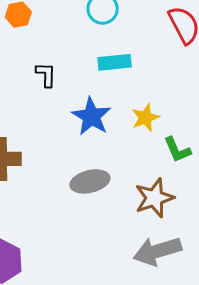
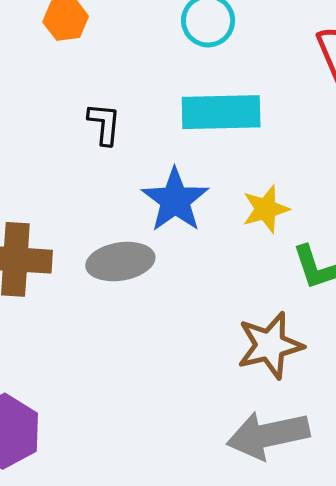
cyan rectangle: (115, 62) -> (221, 112), size x1.4
gray ellipse: (90, 181) -> (120, 262), moved

